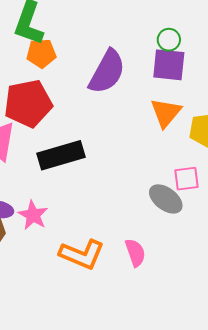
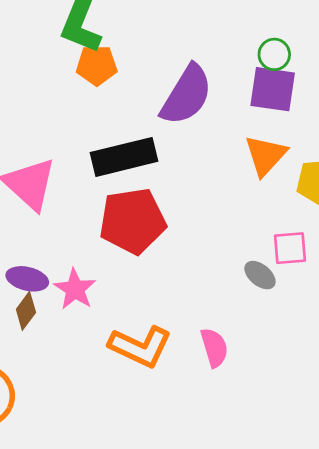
red pentagon: (28, 103) -> (133, 221), moved
black rectangle: (61, 155) -> (124, 157), moved
gray ellipse: (166, 199) -> (260, 275), size x0.7

